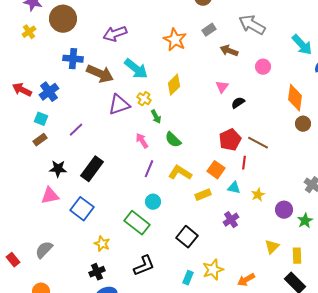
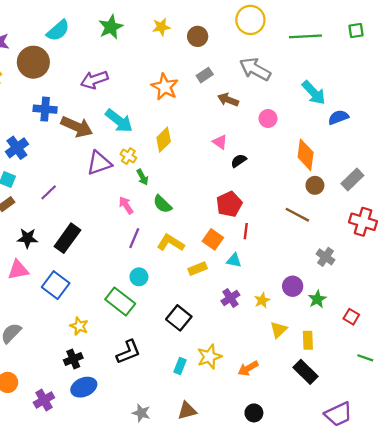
pink triangle: (222, 87) -> (220, 142), turned -32
brown line: (258, 143) -> (297, 215), moved
yellow star: (258, 195) -> (262, 300), moved

